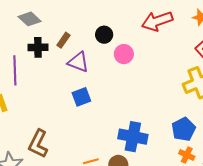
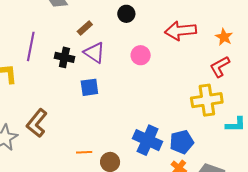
black circle: (104, 35) -> (126, 14), moved
black cross: (38, 47) -> (64, 57), moved
blue cross: (133, 137) -> (148, 140), moved

